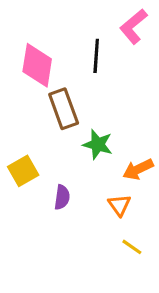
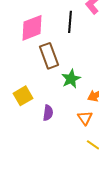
pink diamond: (37, 65) -> (32, 28), turned 60
green star: (98, 144) -> (71, 79), turned 30

